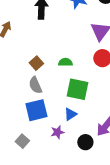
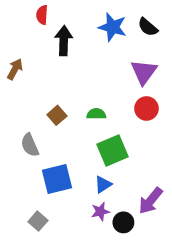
gray semicircle: (35, 85) -> (30, 145), moved
green square: (77, 89) -> (113, 151), turned -35
purple star: (57, 132) -> (100, 212), moved

